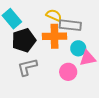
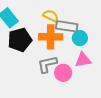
cyan circle: (78, 48) -> (80, 38), moved
gray L-shape: (27, 67) -> (47, 64), moved

